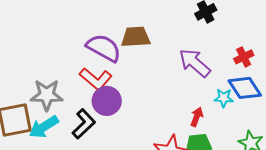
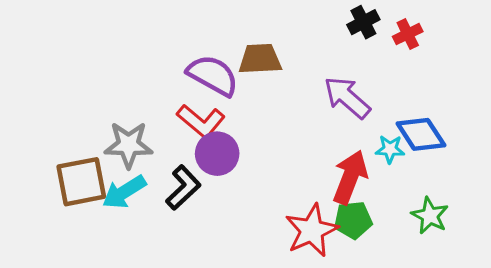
red cross: (244, 57) -> (408, 34), moved
red arrow: (197, 117) -> (350, 177), size x1.8

